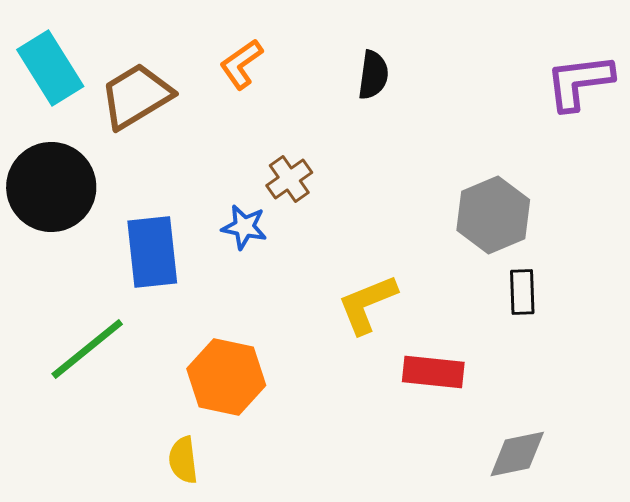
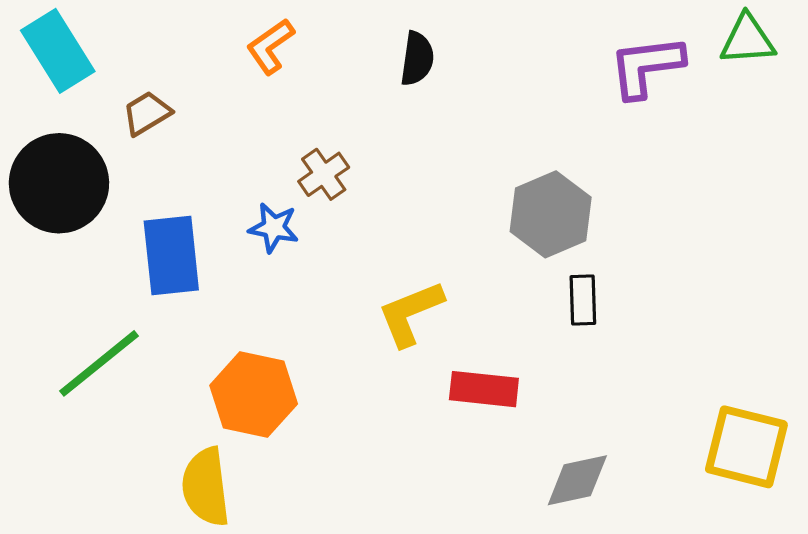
brown trapezoid: (136, 96) -> (147, 113), moved, size x0.6
yellow semicircle: (183, 460) -> (206, 487), size x1.5

